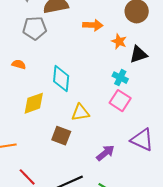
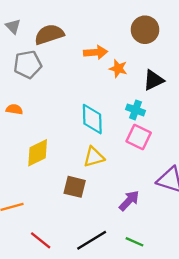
orange star: (119, 41) -> (118, 68), moved
cyan diamond: (61, 79) -> (92, 119), moved

